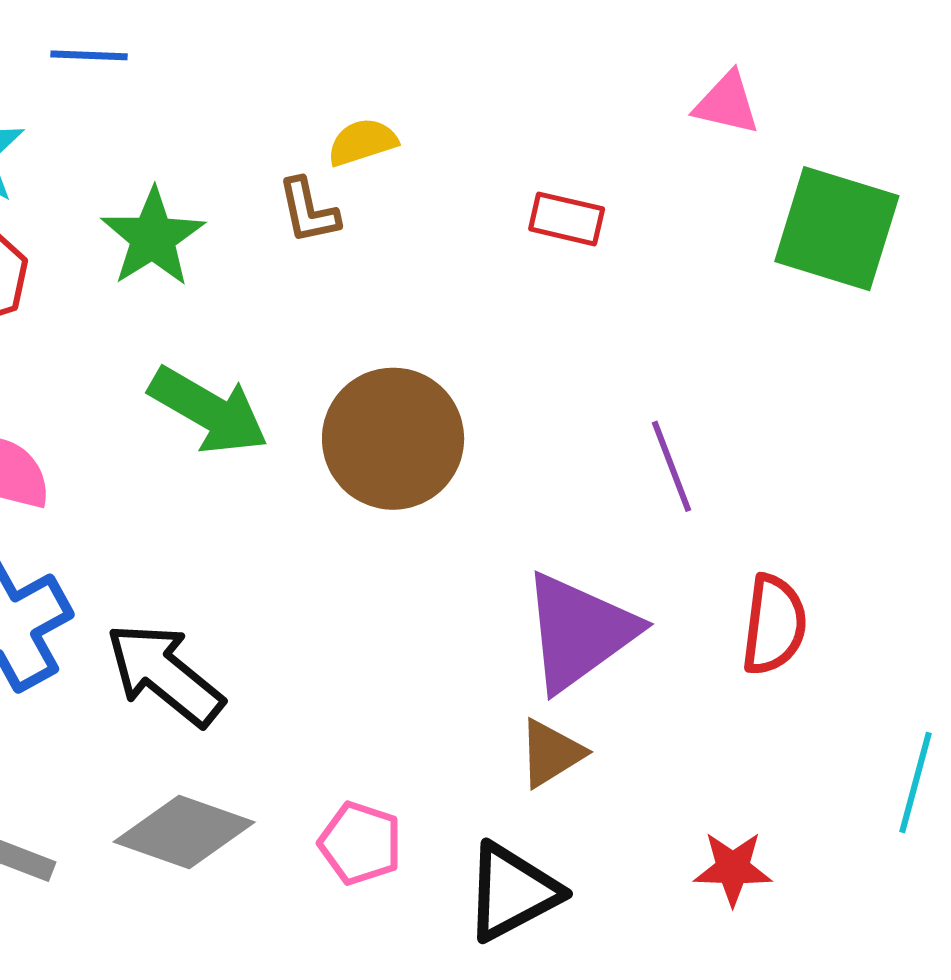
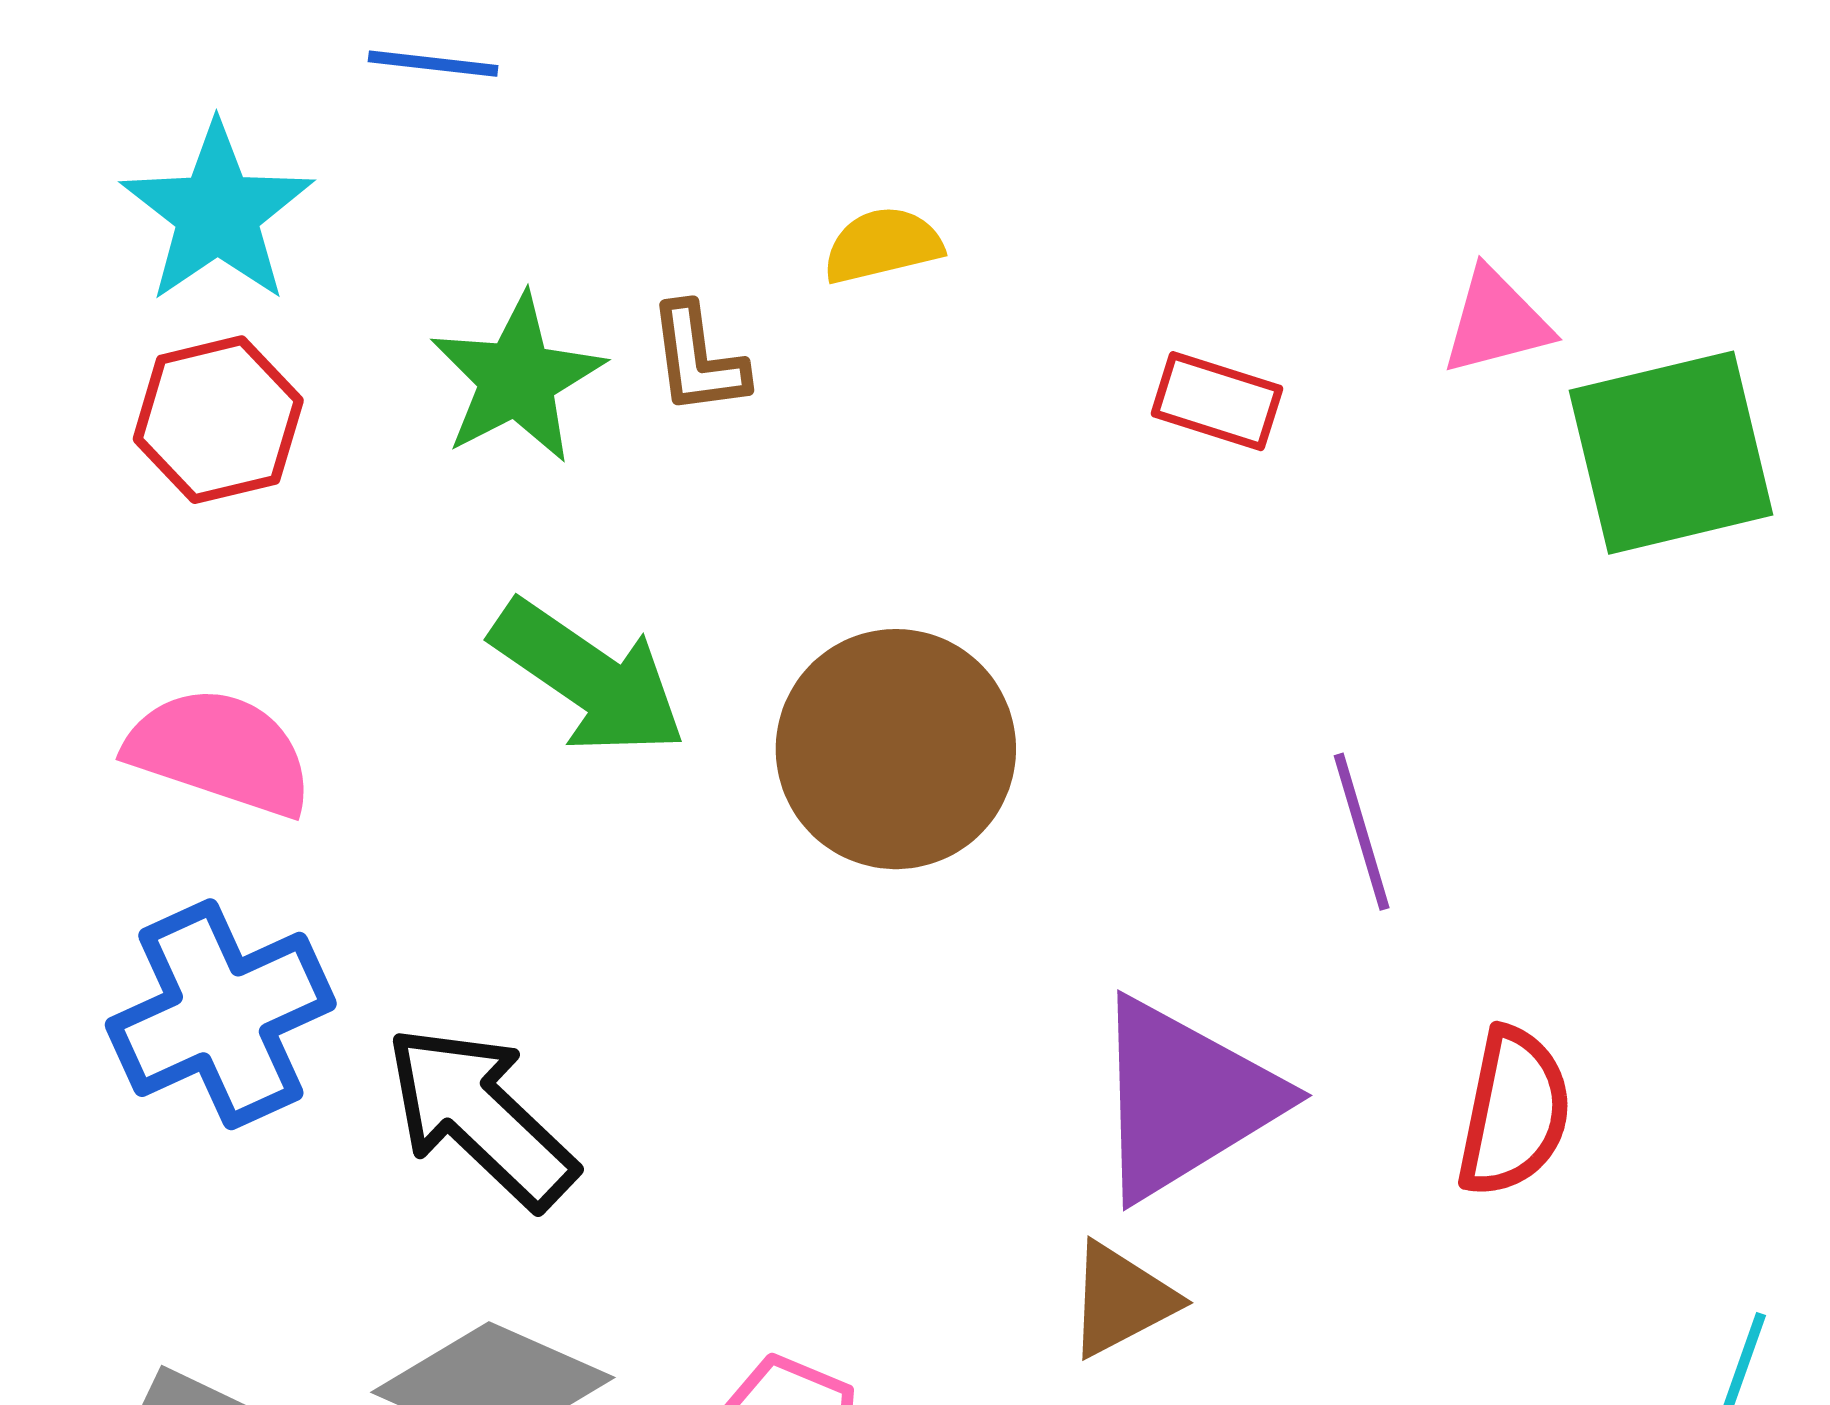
pink triangle: (727, 103) -> (1496, 322), moved, turned -32
brown L-shape: (308, 211) -> (698, 359), moved
green square: (837, 229) -> (1671, 453), turned -35

